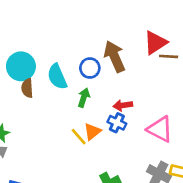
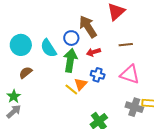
brown line: (169, 56) -> (126, 45), moved
brown semicircle: (27, 88) -> (26, 73), moved, turned 64
green arrow: (84, 98) -> (70, 60), size x1.6
red arrow: (123, 105) -> (93, 52), moved

